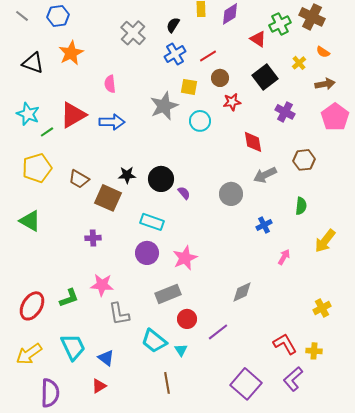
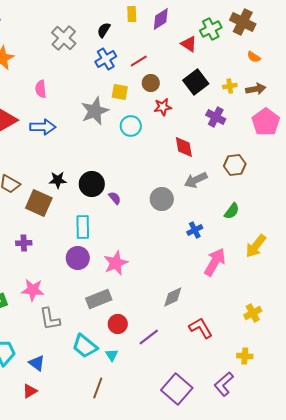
yellow cross: (299, 63) -> (230, 86), moved, turned 32
green semicircle: (301, 206) -> (232, 211), turned 30
cyan rectangle: (152, 222) -> (83, 227), turned 70
pink arrow: (284, 257) -> (215, 262), size x1.8
red L-shape: (285, 344) -> (201, 328), moved
brown line: (167, 383) -> (98, 388), turned 30

